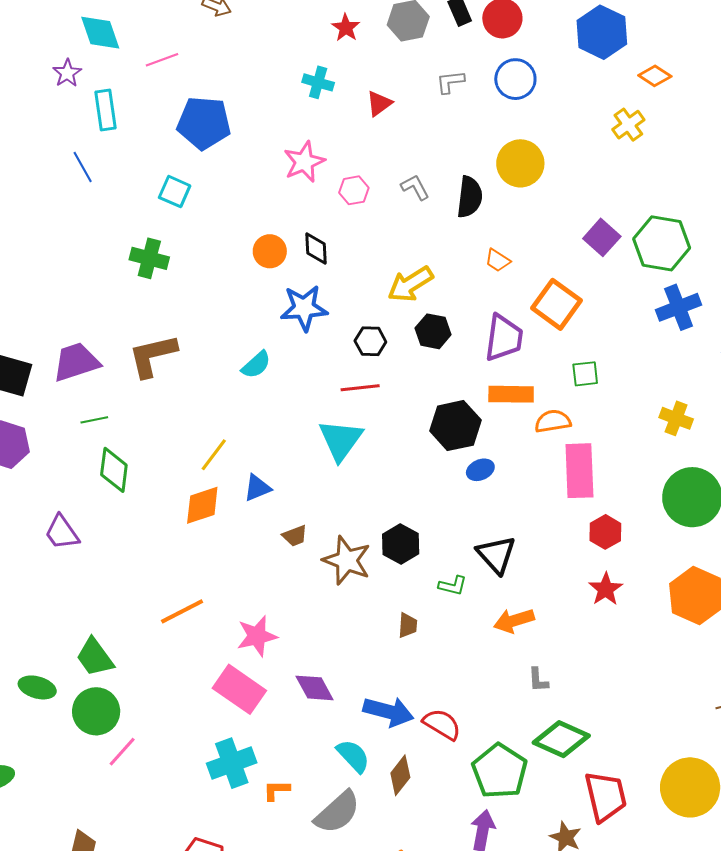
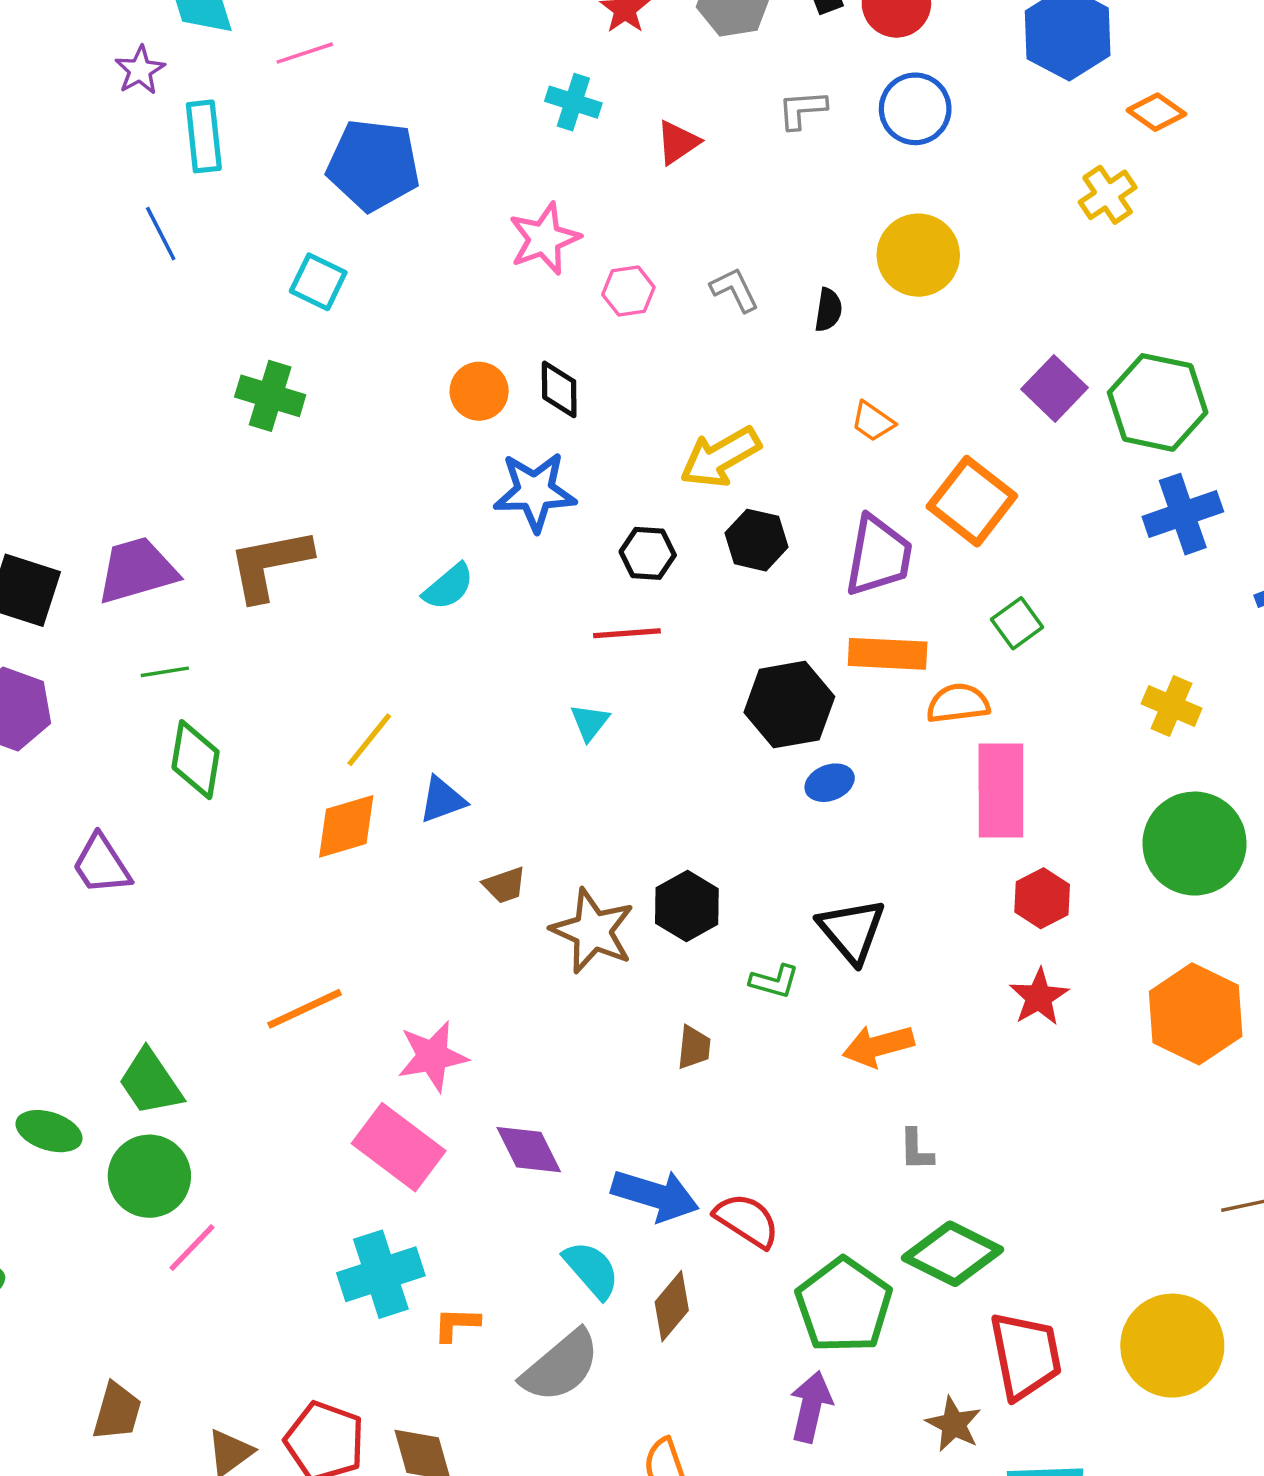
black semicircle: (470, 197) -> (828, 310), size x0.6
green square: (585, 374) -> (1017, 623), turned -32
cyan triangle: (341, 440) -> (590, 722), size x0.5

